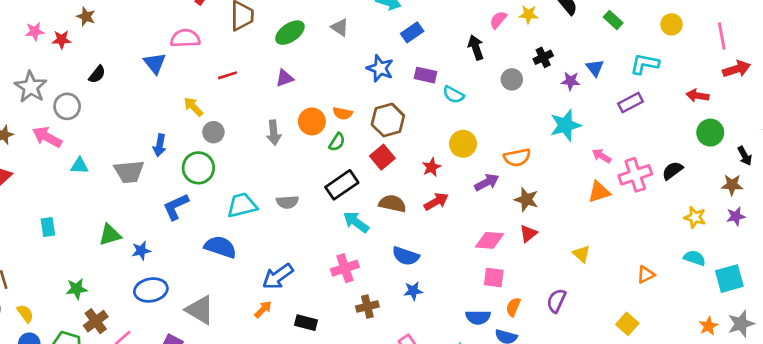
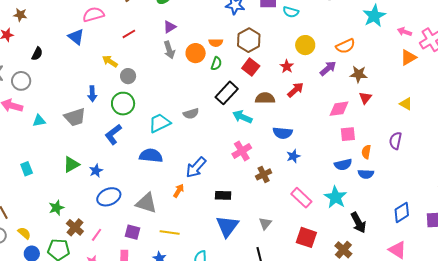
gray arrow: (274, 133) -> (169, 50), moved
orange arrow: (263, 309) -> (179, 191), moved

